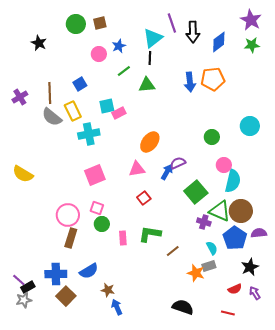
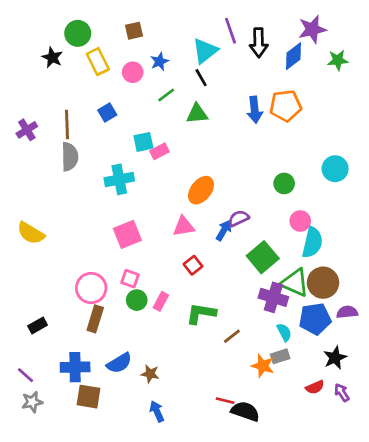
purple star: (251, 20) -> (312, 29), moved, turned 30
green circle: (76, 24) -> (78, 33), moved
black line: (150, 58) -> (201, 78), turned -32
yellow rectangle: (73, 111) -> (98, 62), moved
gray semicircle: (52, 117) -> (70, 157), turned -130
purple cross: (204, 222) -> (273, 297), size x1.5
pink rectangle: (123, 238) -> (161, 301), moved, turned 32
blue pentagon: (235, 238) -> (315, 319), turned 30
black rectangle: (28, 287) -> (38, 326), moved
brown star: (108, 290) -> (150, 374), moved
brown square: (66, 296) -> (88, 397), turned -36
red line: (228, 313) -> (225, 401), moved

